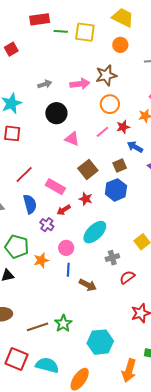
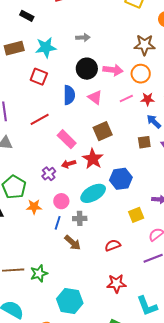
pink arrow: (80, 84) -> (113, 70), moved
brown square: (120, 165) -> (144, 142), moved
blue hexagon: (116, 190) -> (121, 179), moved
red star: (86, 199) -> (93, 159), size x1.5
blue semicircle: (30, 204) -> (69, 95), moved
gray cross: (112, 258) -> (80, 218), moved

